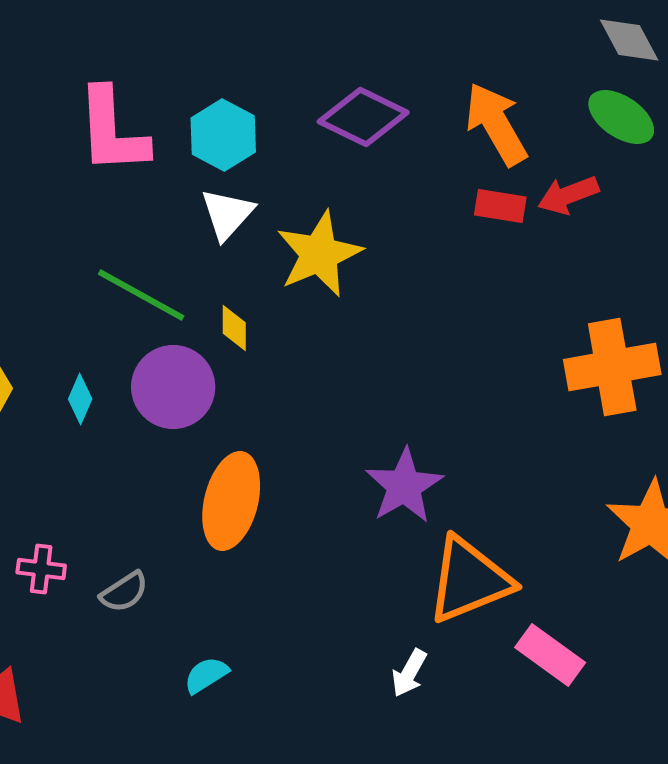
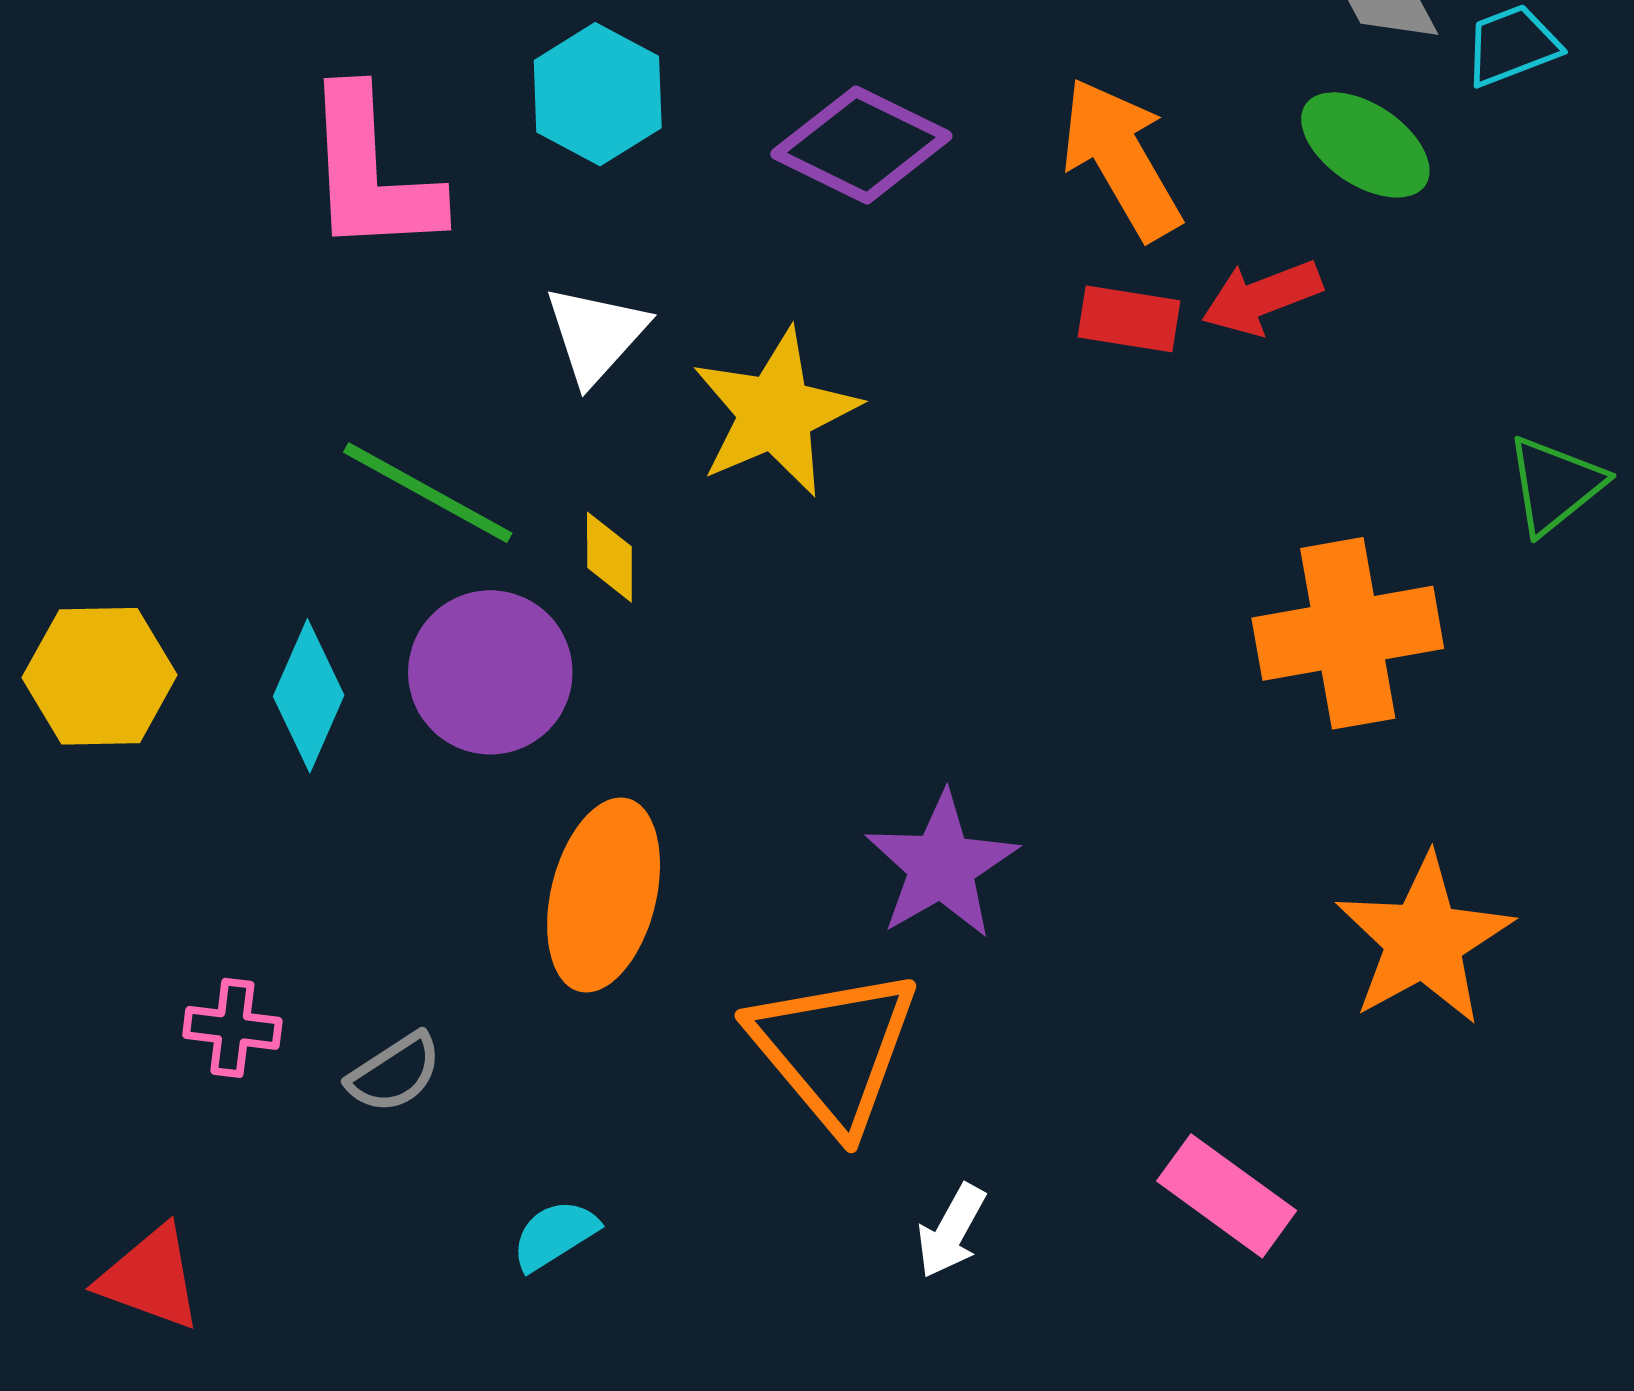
cyan hexagon: (223, 135) -> (598, 94), moved
cyan diamond: (80, 399) -> (309, 696), size x1.5
orange triangle: (469, 580) -> (834, 1049), moved, turned -48

